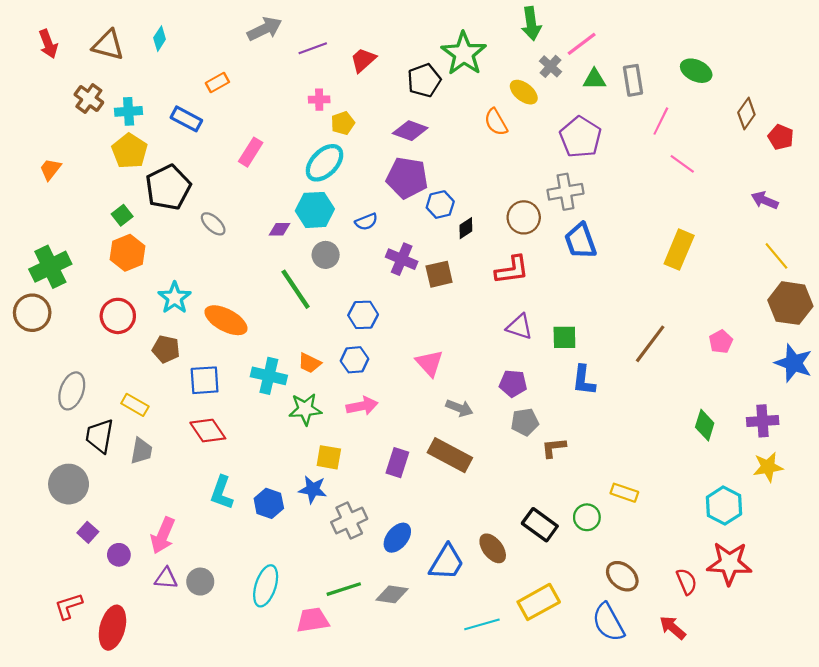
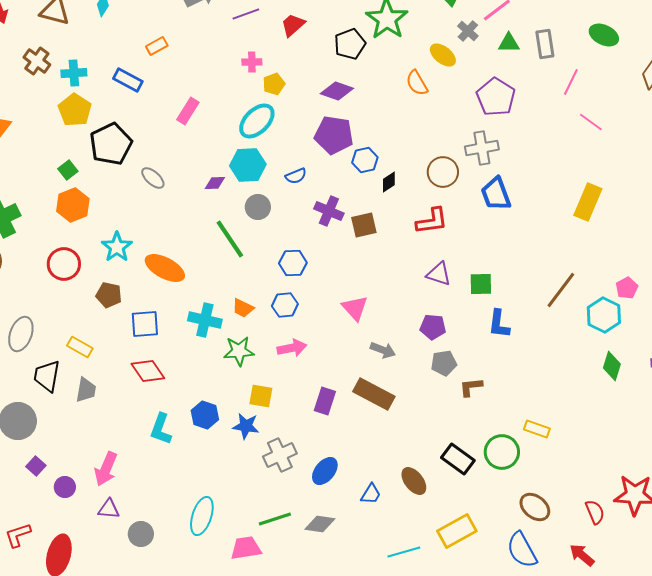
blue hexagon: (269, 503) -> (205, 415), moved
cyan hexagon: (724, 506) -> (604, 315), moved
green circle: (587, 517) -> (502, 452), size x1.4
blue trapezoid: (447, 562) -> (371, 494), size x0.6
gray circle: (200, 582) -> (141, 534), moved

